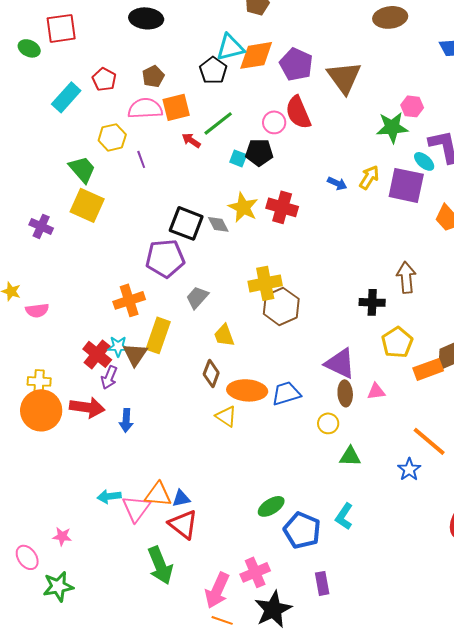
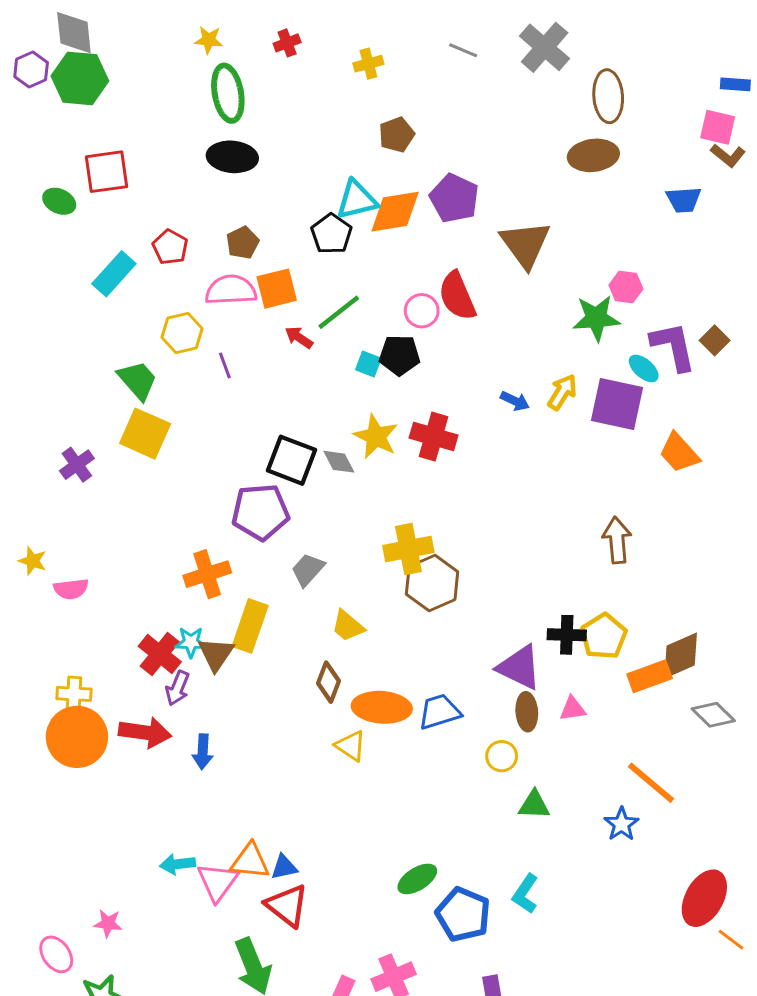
purple pentagon: (296, 64) -> (454, 198), moved
purple cross: (41, 226) -> (77, 465), turned 30
black cross: (372, 302) -> (567, 635), moved
yellow trapezoid: (224, 335) -> (348, 626), turned -30

